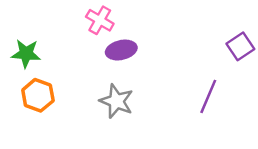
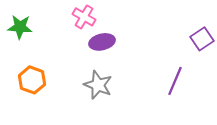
green star: (26, 54) -> (20, 27), moved

